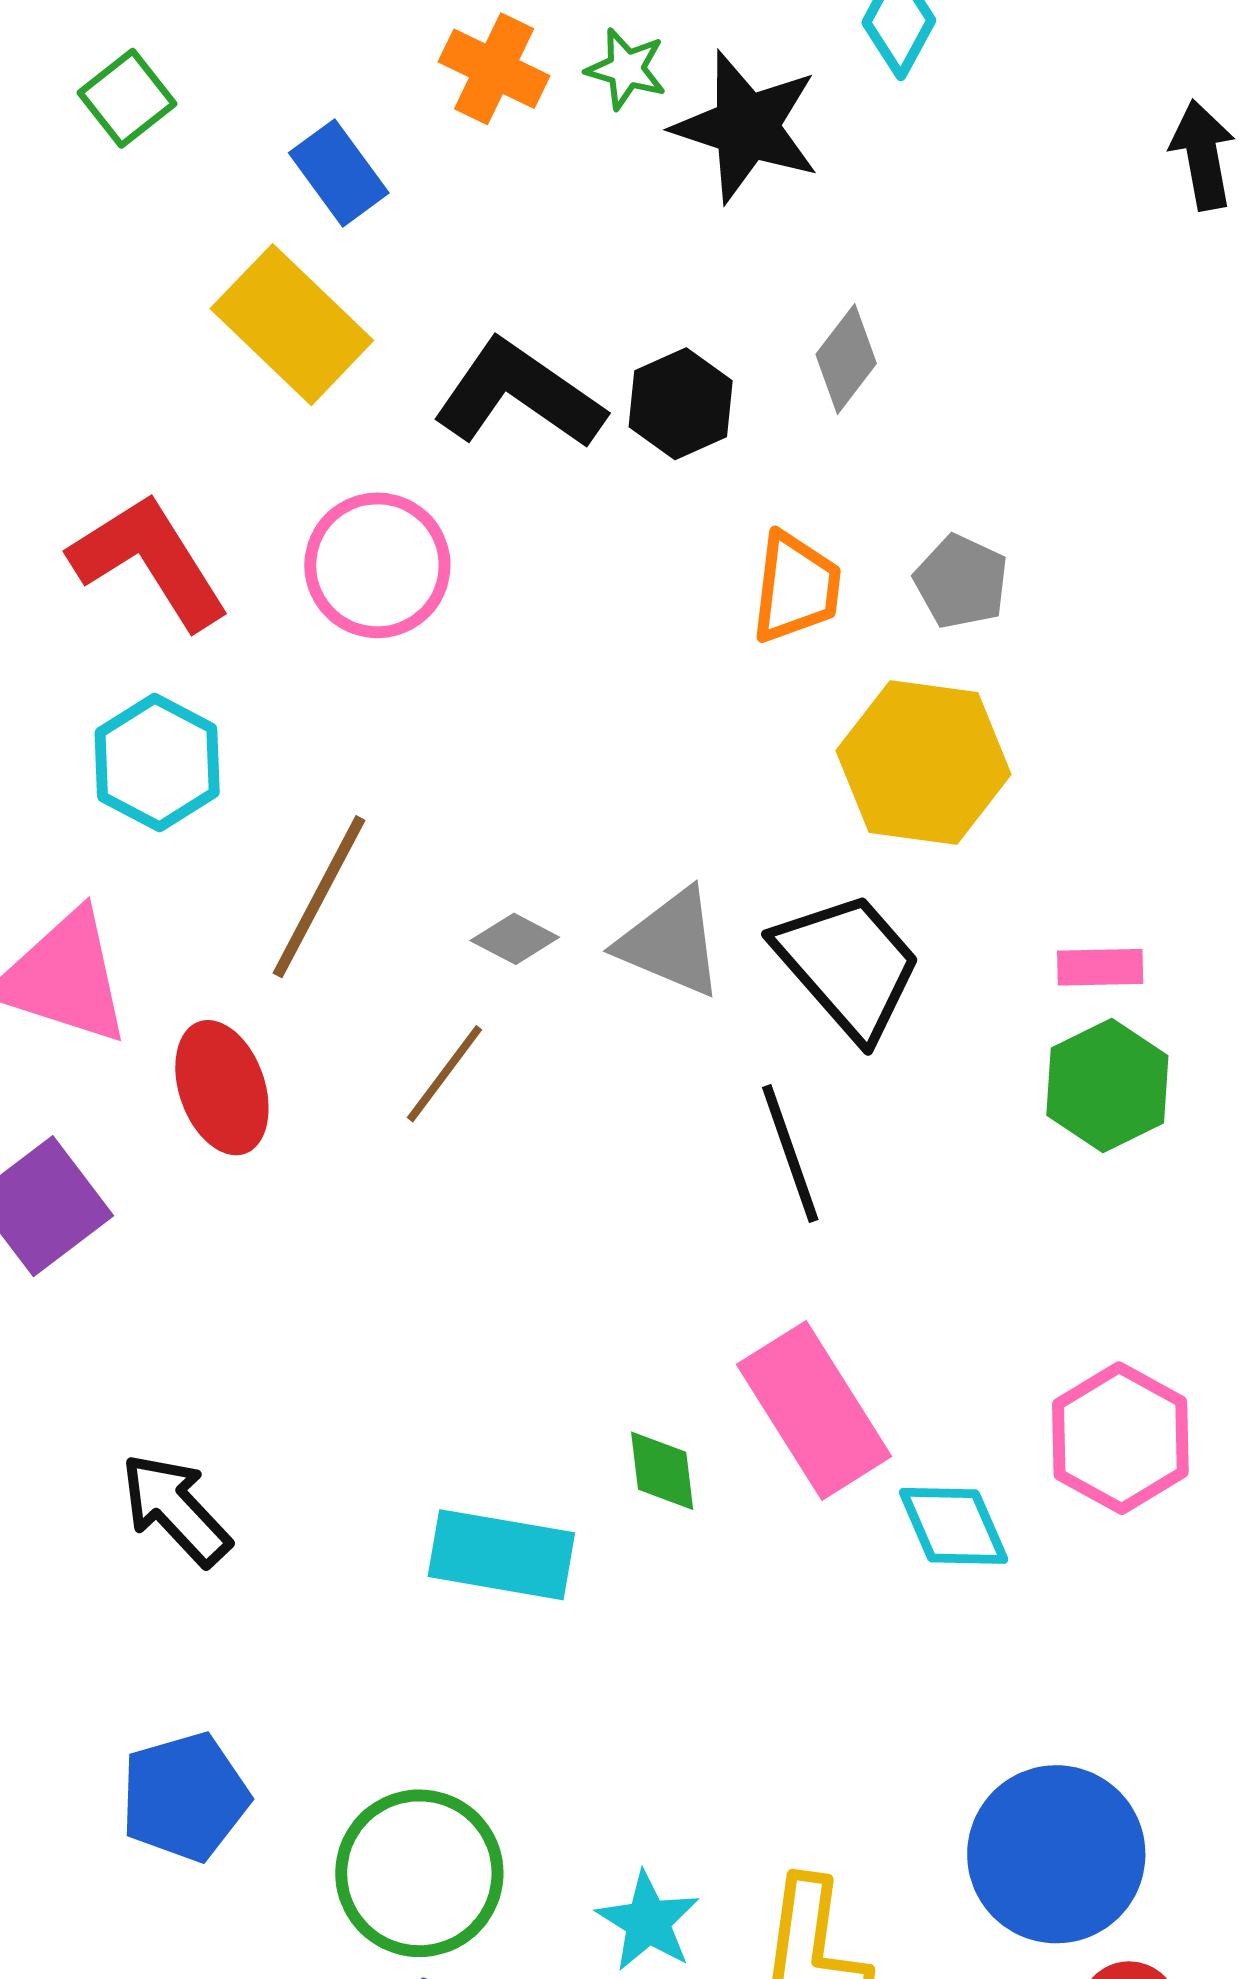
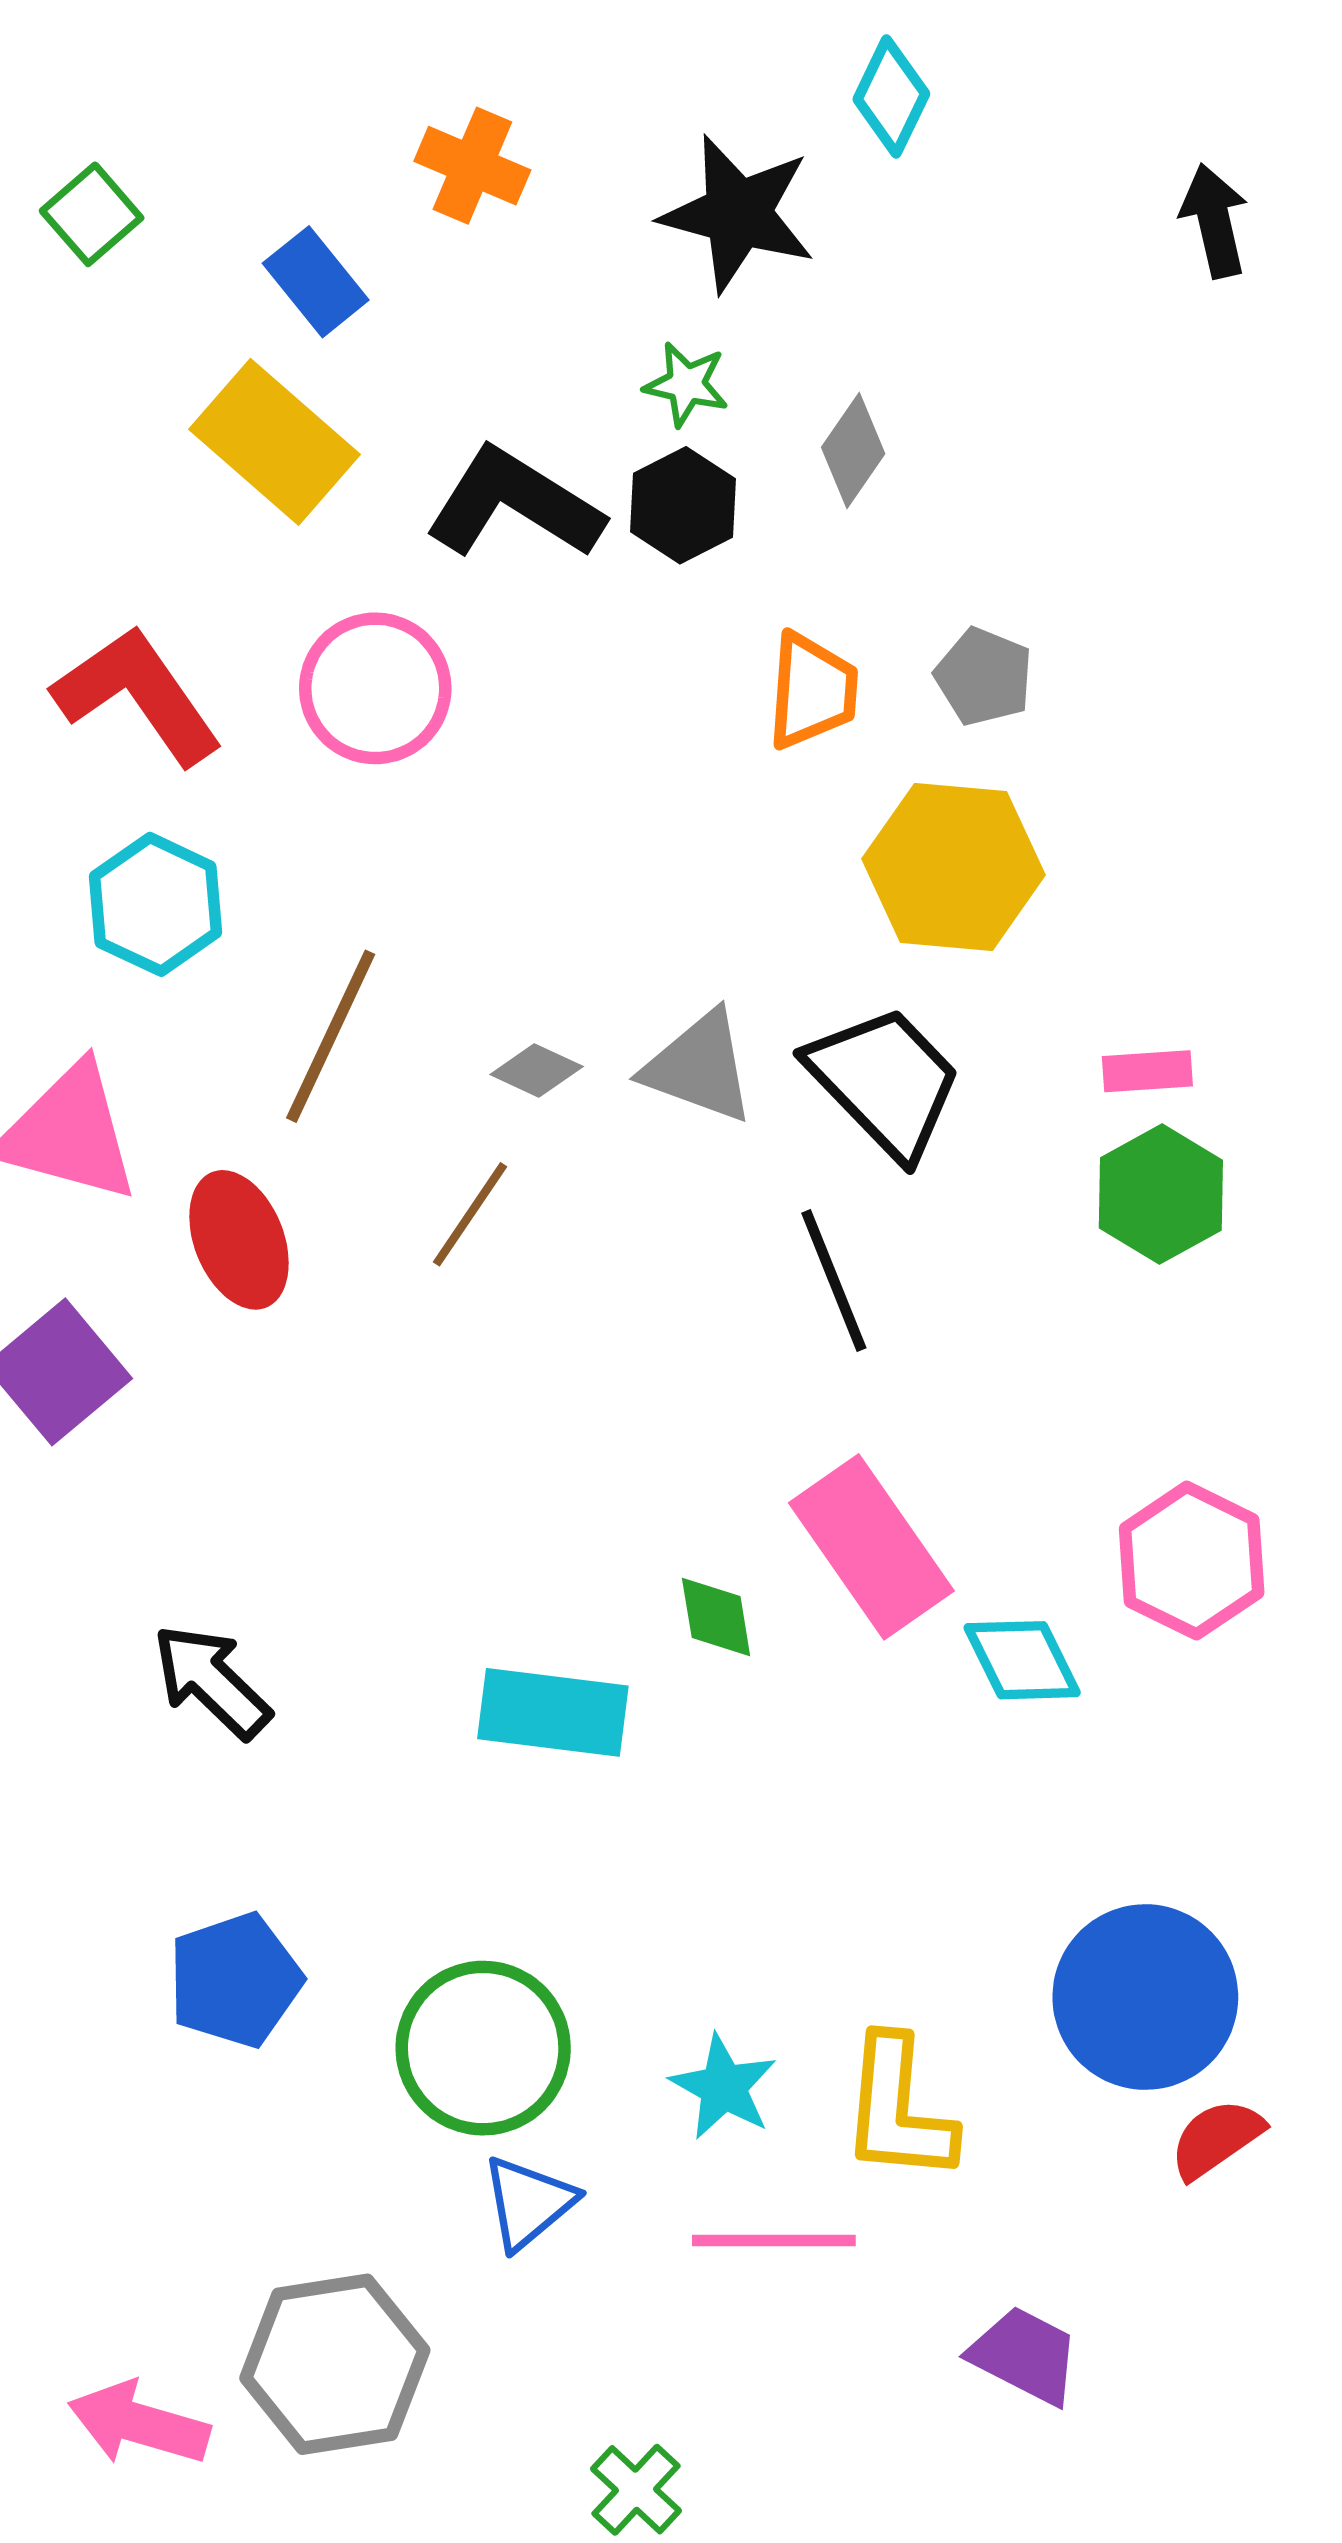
green star: (626, 69) -> (686, 384), moved

